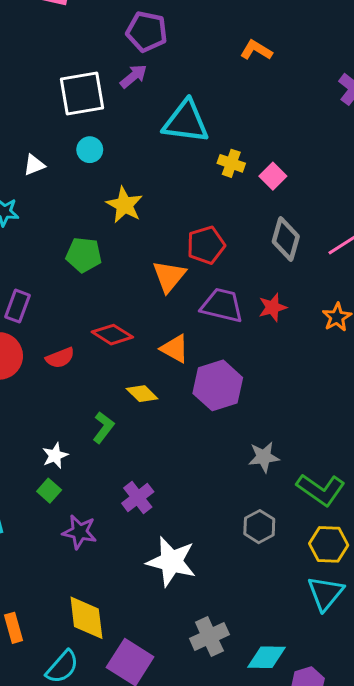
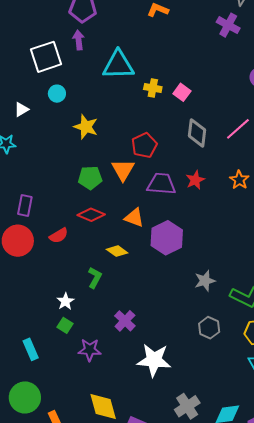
purple arrow: (133, 76) -> (79, 40), turned -48
green pentagon: (84, 255) -> (90, 178), moved

